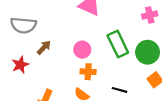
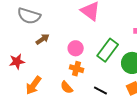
green rectangle: (118, 44) -> (108, 50), turned 50
red star: (20, 65) -> (17, 62), moved

